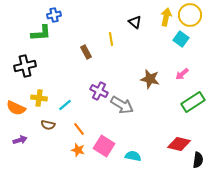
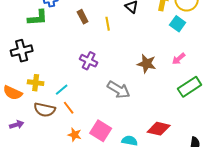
brown rectangle: (86, 52) -> (83, 17), moved
purple cross: (99, 91) -> (89, 61), moved
brown semicircle: (48, 125) -> (45, 110), size x1.5
orange line: (79, 129) -> (69, 108), moved
red diamond: (179, 144) -> (159, 129), moved

